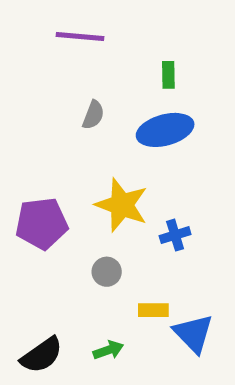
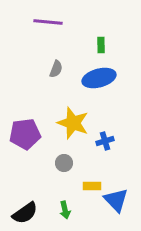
green arrow: (108, 350) -> (65, 210), turned 96

